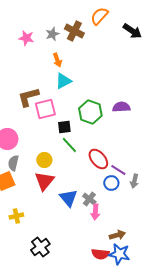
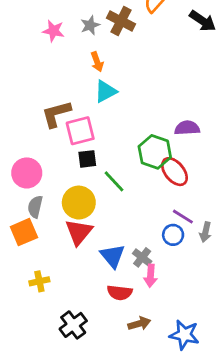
green hexagon: (90, 112) -> (155, 152), moved
black square: (64, 127) -> (87, 159), moved
red ellipse: (98, 159) -> (174, 172), moved
yellow circle: (44, 160) -> (79, 203), size x1.5
brown arrow: (117, 235) -> (139, 324), moved
red semicircle: (100, 254) -> (120, 293), moved

